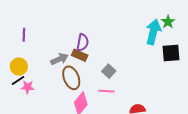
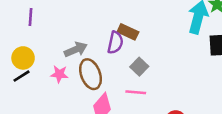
purple semicircle: (83, 42) -> (115, 43), moved
brown rectangle: (80, 55) -> (128, 32), moved
pink star: (28, 87) -> (59, 74), moved

